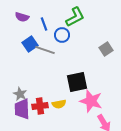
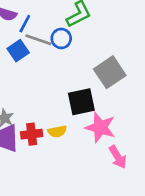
blue line: (44, 24) -> (25, 24), moved, turned 48
gray square: (106, 49) -> (110, 72), moved, size x1.6
gray line: (45, 50) -> (38, 40), moved

